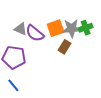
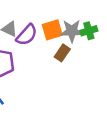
purple semicircle: (35, 33) -> (27, 35), turned -90

